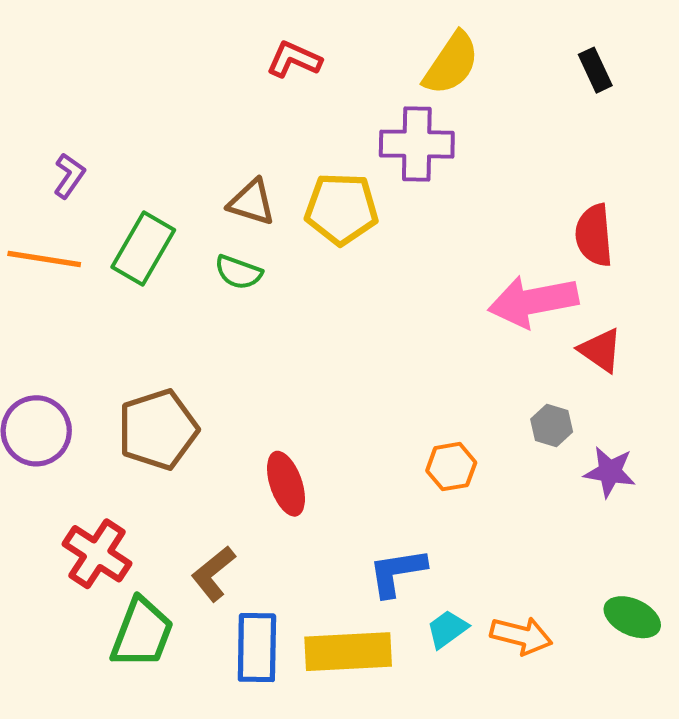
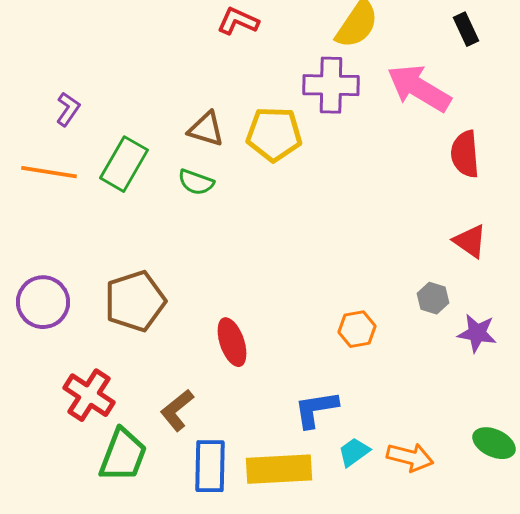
pink arrow: (533, 301) -> (419, 88), moved, turned 42

